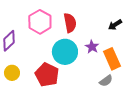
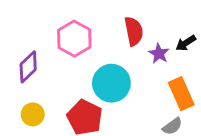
red semicircle: (70, 23) -> (134, 31), moved
purple star: (92, 47) -> (159, 53), moved

